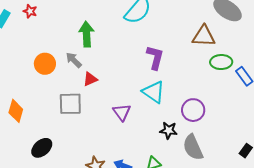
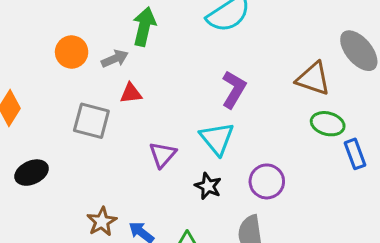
gray arrow: (74, 60) -> (115, 59), turned 96
black star: (169, 130) -> (208, 186), moved

